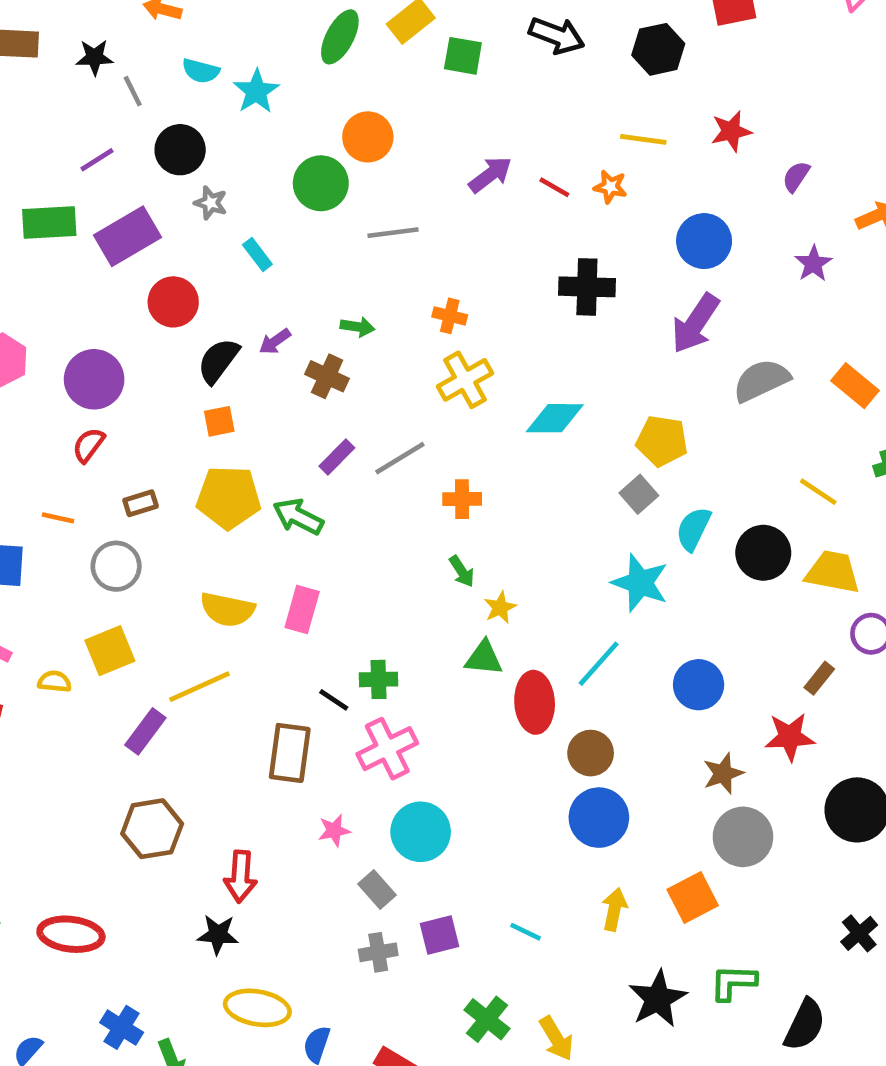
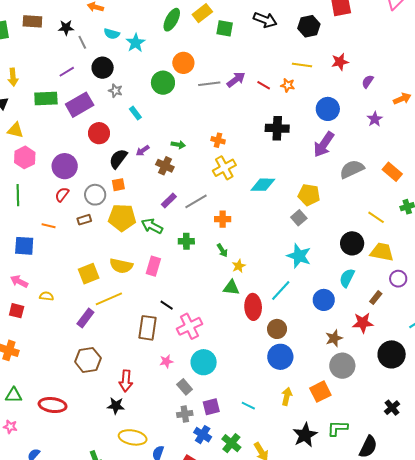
gray line: (393, 233) -> (209, 84), moved
cyan semicircle: (693, 529) -> (347, 278), moved
gray circle: (116, 566) -> (95, 195), moved
yellow square: (110, 651) -> (89, 274), moved
green cross: (378, 679) -> (186, 241), moved
blue cross: (122, 1027) -> (203, 435), moved

